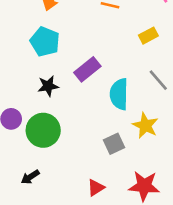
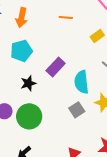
cyan pentagon: (45, 42) -> (21, 51), turned -30
gray square: (114, 144) -> (77, 110), moved

